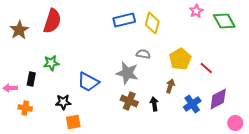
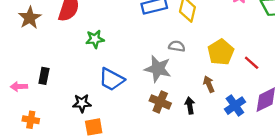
green star: (51, 63) -> (95, 39), moved
brown arrow: (170, 86) -> (209, 84), turned -40
orange cross: (25, 108) -> (31, 120), moved

